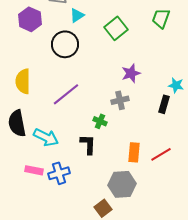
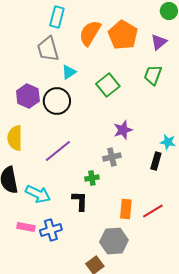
purple hexagon: (30, 19) -> (28, 96), moved
green cross: (100, 121) -> (92, 178), turned -32

